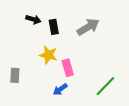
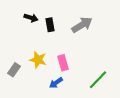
yellow star: (48, 55) -> (38, 60), moved
gray rectangle: (15, 75) -> (14, 70), turned 32

